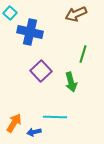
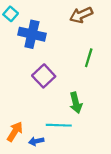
green arrow: (71, 82) -> (76, 103), moved

